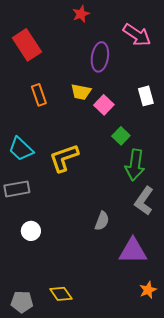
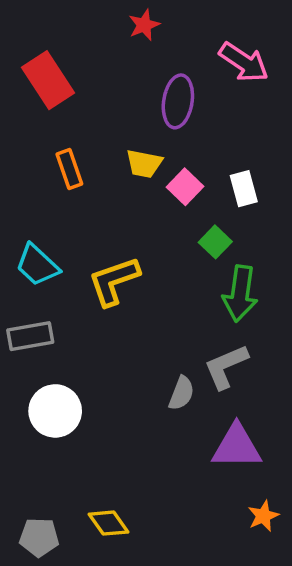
white rectangle: (146, 96) -> (244, 189), moved
gray L-shape: (144, 201) -> (226, 366), moved, turned 32
white circle: (31, 231) -> (55, 411), size x1.5

